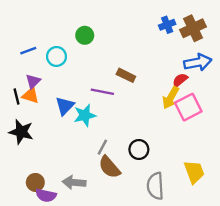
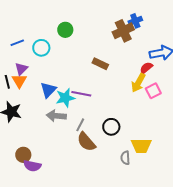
brown cross: (193, 28) -> (123, 31), moved
purple line: (102, 92) -> (81, 94), moved
orange triangle: (31, 95) -> (19, 81), turned 42
pink square: (188, 107) -> (153, 91), size x0.7
yellow trapezoid: (194, 172) -> (141, 146), moved, turned 110
gray arrow: (74, 182) -> (56, 116), moved
gray semicircle: (155, 186) -> (125, 158), size x0.6

